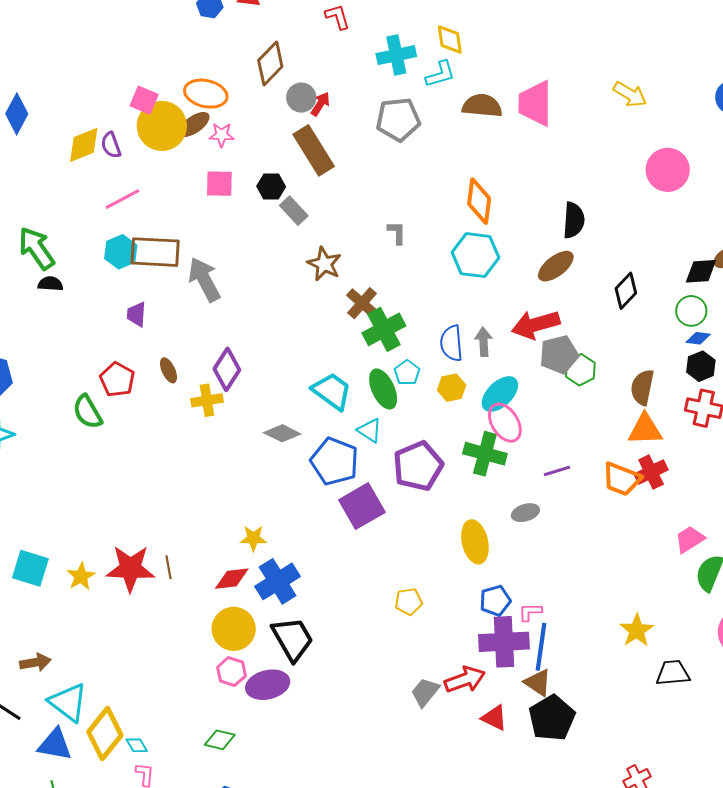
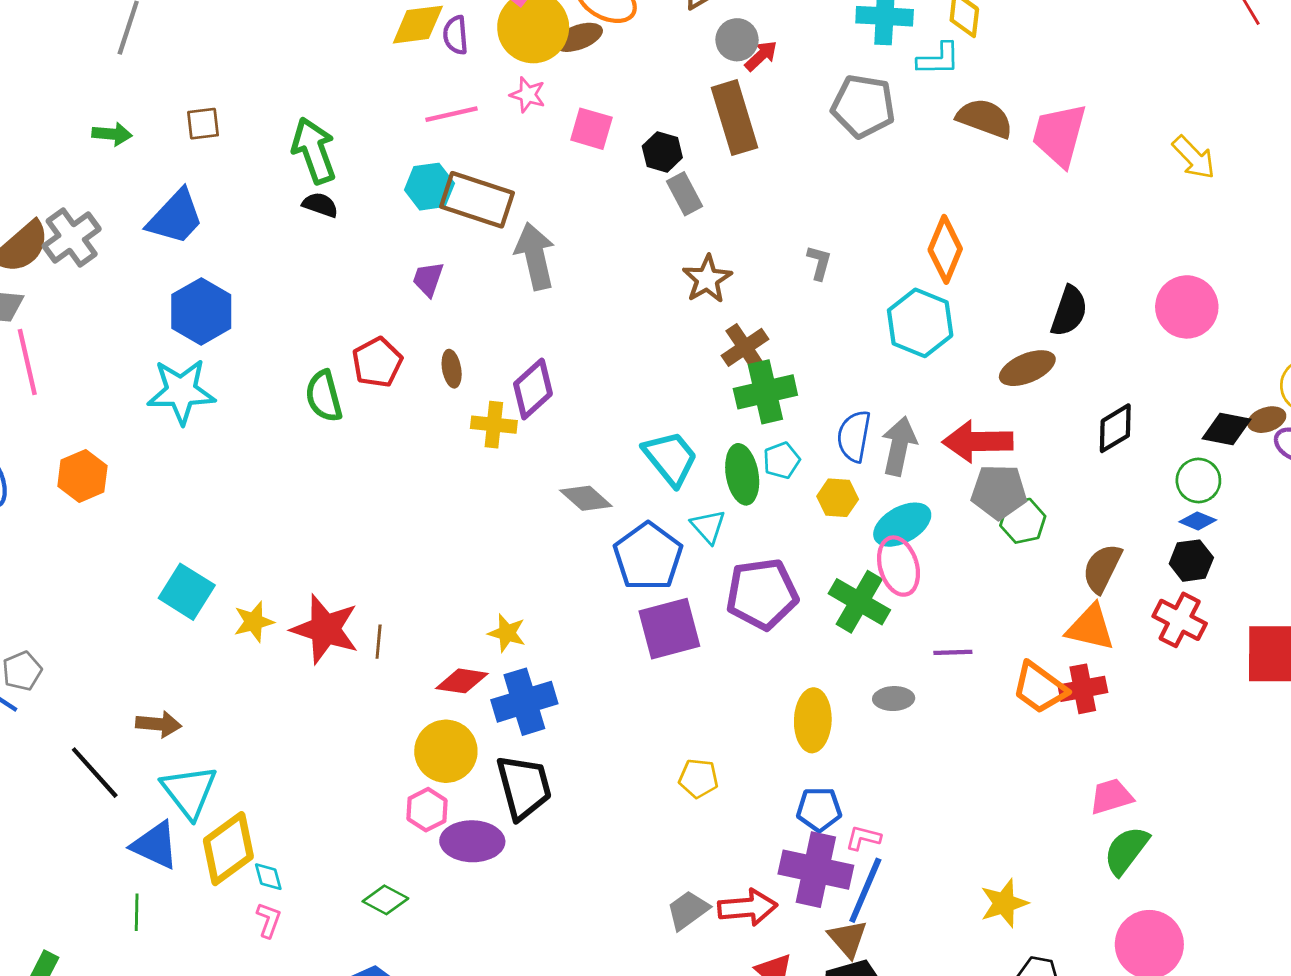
pink star: (222, 135) -> (528, 95), moved
pink circle: (668, 170) -> (1187, 307), moved
gray arrow: (484, 342) -> (899, 446), size x1.4

